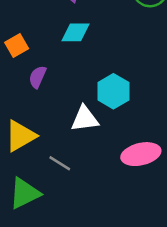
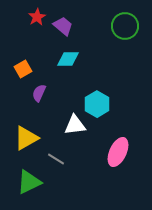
pink ellipse: (141, 154) -> (118, 152), turned -52

